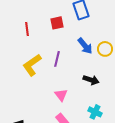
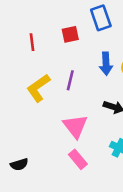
blue arrow: (85, 46) -> (106, 64), turned 36
pink triangle: (61, 95) -> (75, 126), size x1.5

